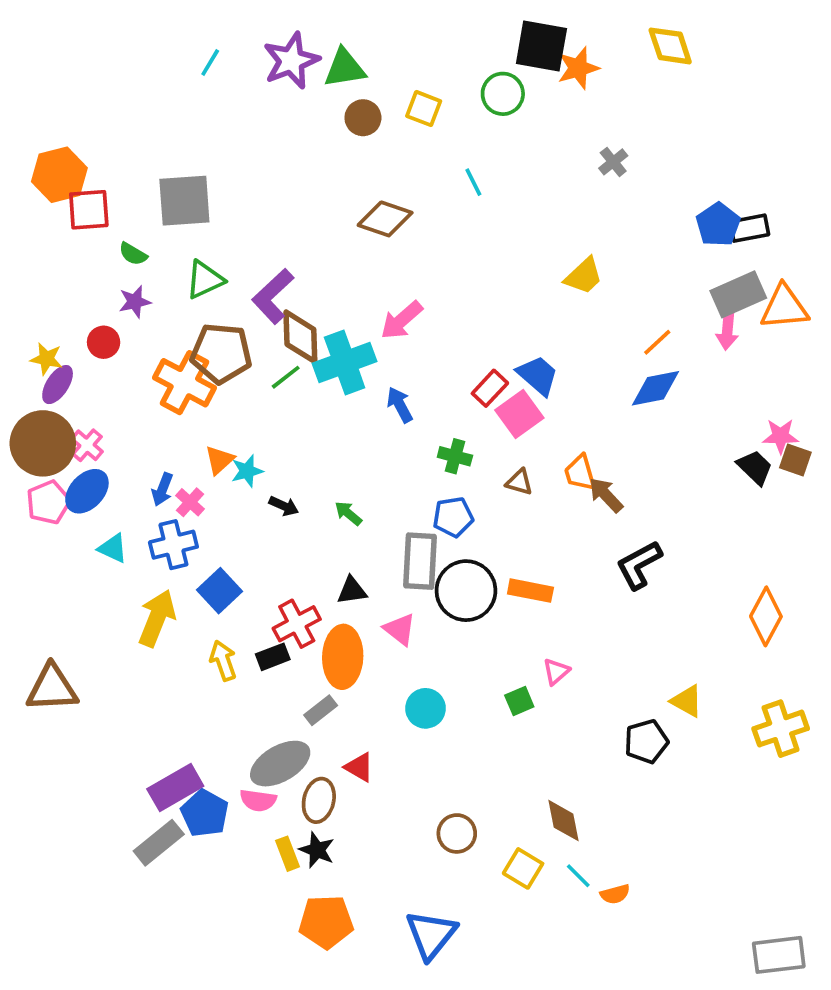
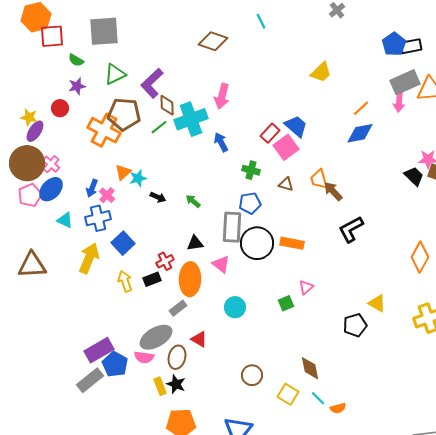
pink arrow: (402, 320) -> (222, 96), turned -35
brown diamond: (300, 337) -> (167, 105), size x0.7
red cross: (297, 624) -> (165, 261), size x0.7
brown triangle: (52, 688) -> (32, 265), moved

